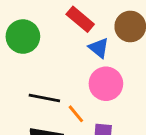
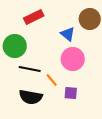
red rectangle: (80, 19) -> (34, 17), moved, turned -66
green circle: (23, 37) -> (15, 46), moved

